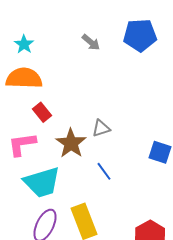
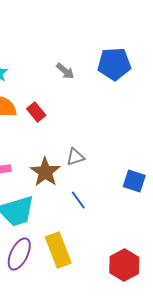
red rectangle: (42, 112) -> (36, 112), moved

